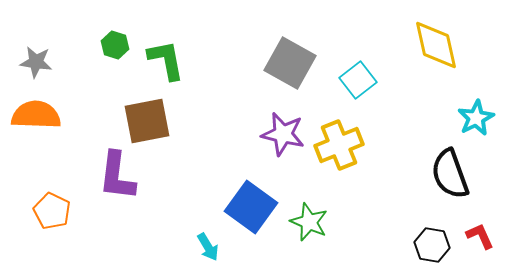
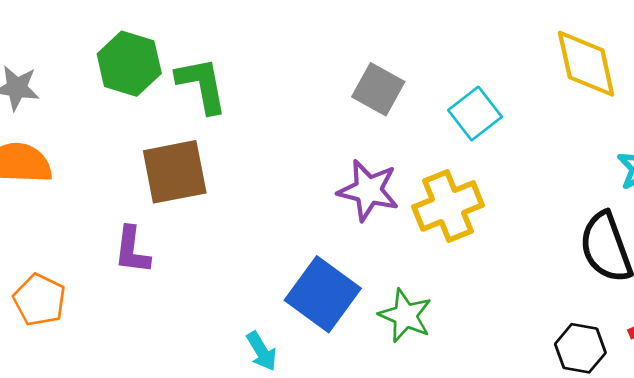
green hexagon: (115, 45) -> (129, 64), size x1.6
gray square: (290, 63) -> (378, 89), size x0.7
purple L-shape: (117, 176) -> (132, 250), size x0.7

